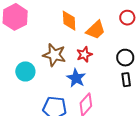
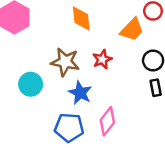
orange trapezoid: (96, 30) -> (132, 30), moved
blue star: (76, 78) -> (80, 93), moved

